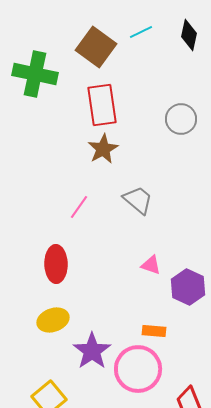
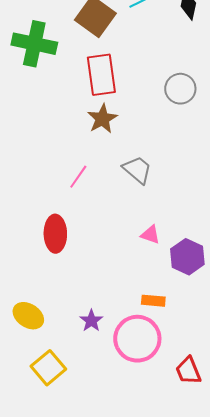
yellow ellipse: (53, 320) -> (28, 316), moved, turned 52
purple star: (92, 351) -> (91, 321), size x0.6

